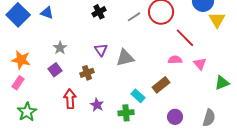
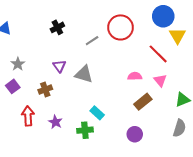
gray line: (134, 17) -> (92, 41), moved
red line: (185, 38) -> (158, 54), moved
gray triangle: (125, 58) -> (84, 74), turned 30
brown rectangle: (161, 85) -> (143, 102), moved
gray semicircle: (209, 118) -> (179, 128), moved

